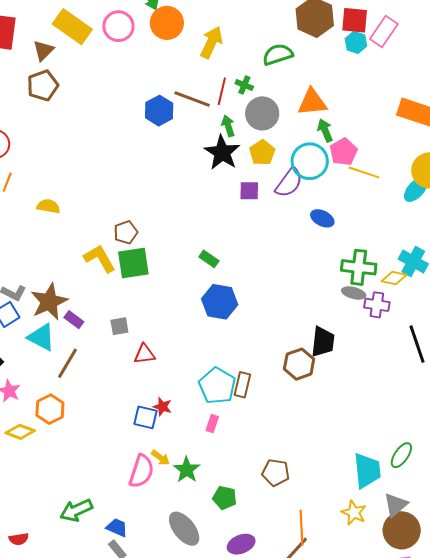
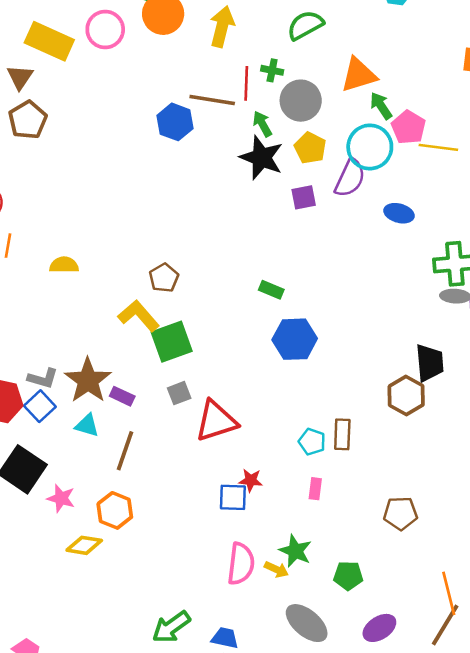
green square: (133, 263) -> (172, 342), moved
cyan triangle: (41, 337) -> (87, 425), size x0.7
red triangle: (144, 354) -> (216, 421), size x1.6
cyan pentagon: (217, 386) -> (312, 442), size x0.6
yellow arrow: (160, 458) -> (276, 569), moved
brown pentagon: (276, 473) -> (400, 513), moved

